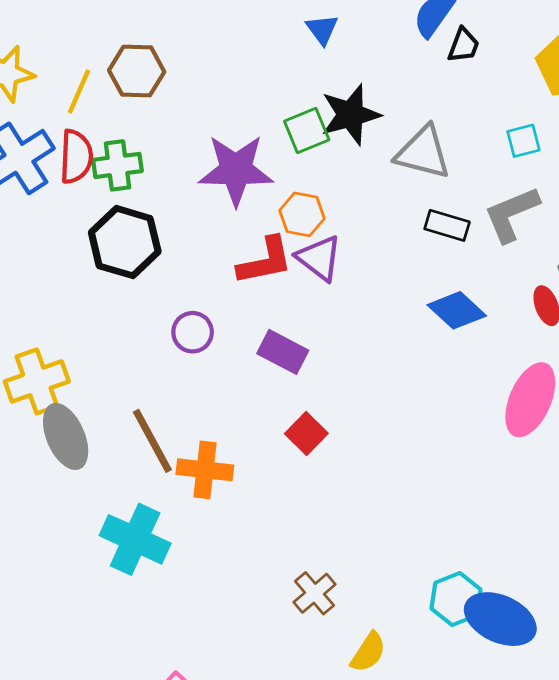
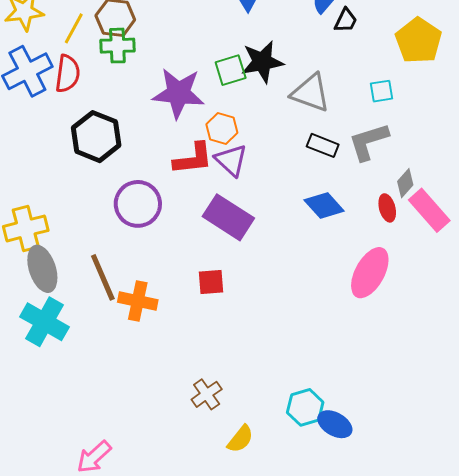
green cross: (117, 165) -> (117, 46), moved
purple circle: (193, 332) -> (138, 204), size x1.6
purple rectangle: (283, 352) -> (228, 217), moved, size x1.4
red square: (306, 434) -> (211, 282), turned 36
cyan cross: (135, 539) -> (45, 322), moved
blue ellipse: (500, 619) -> (335, 424), size x0.7

